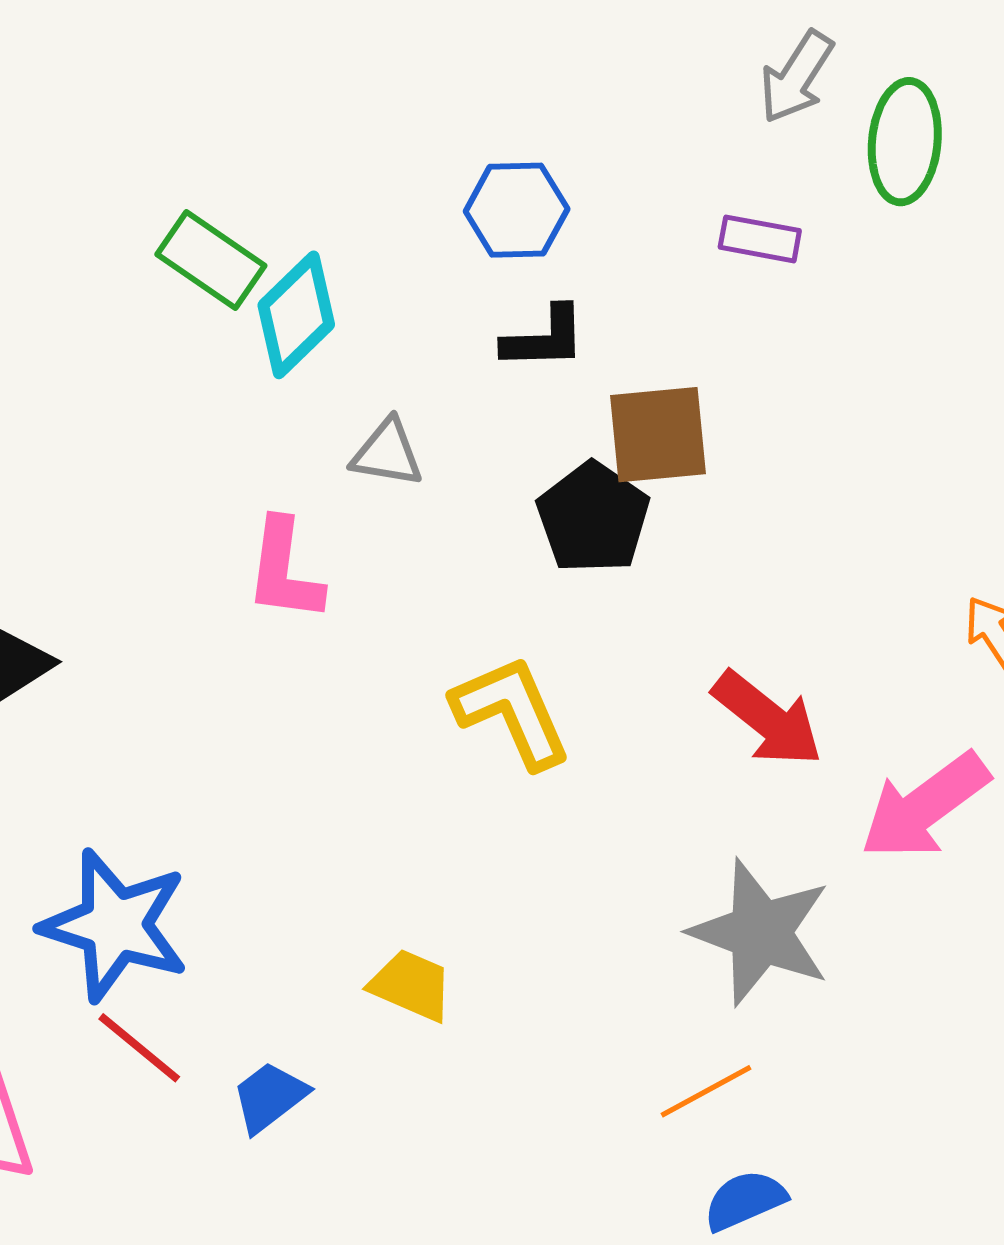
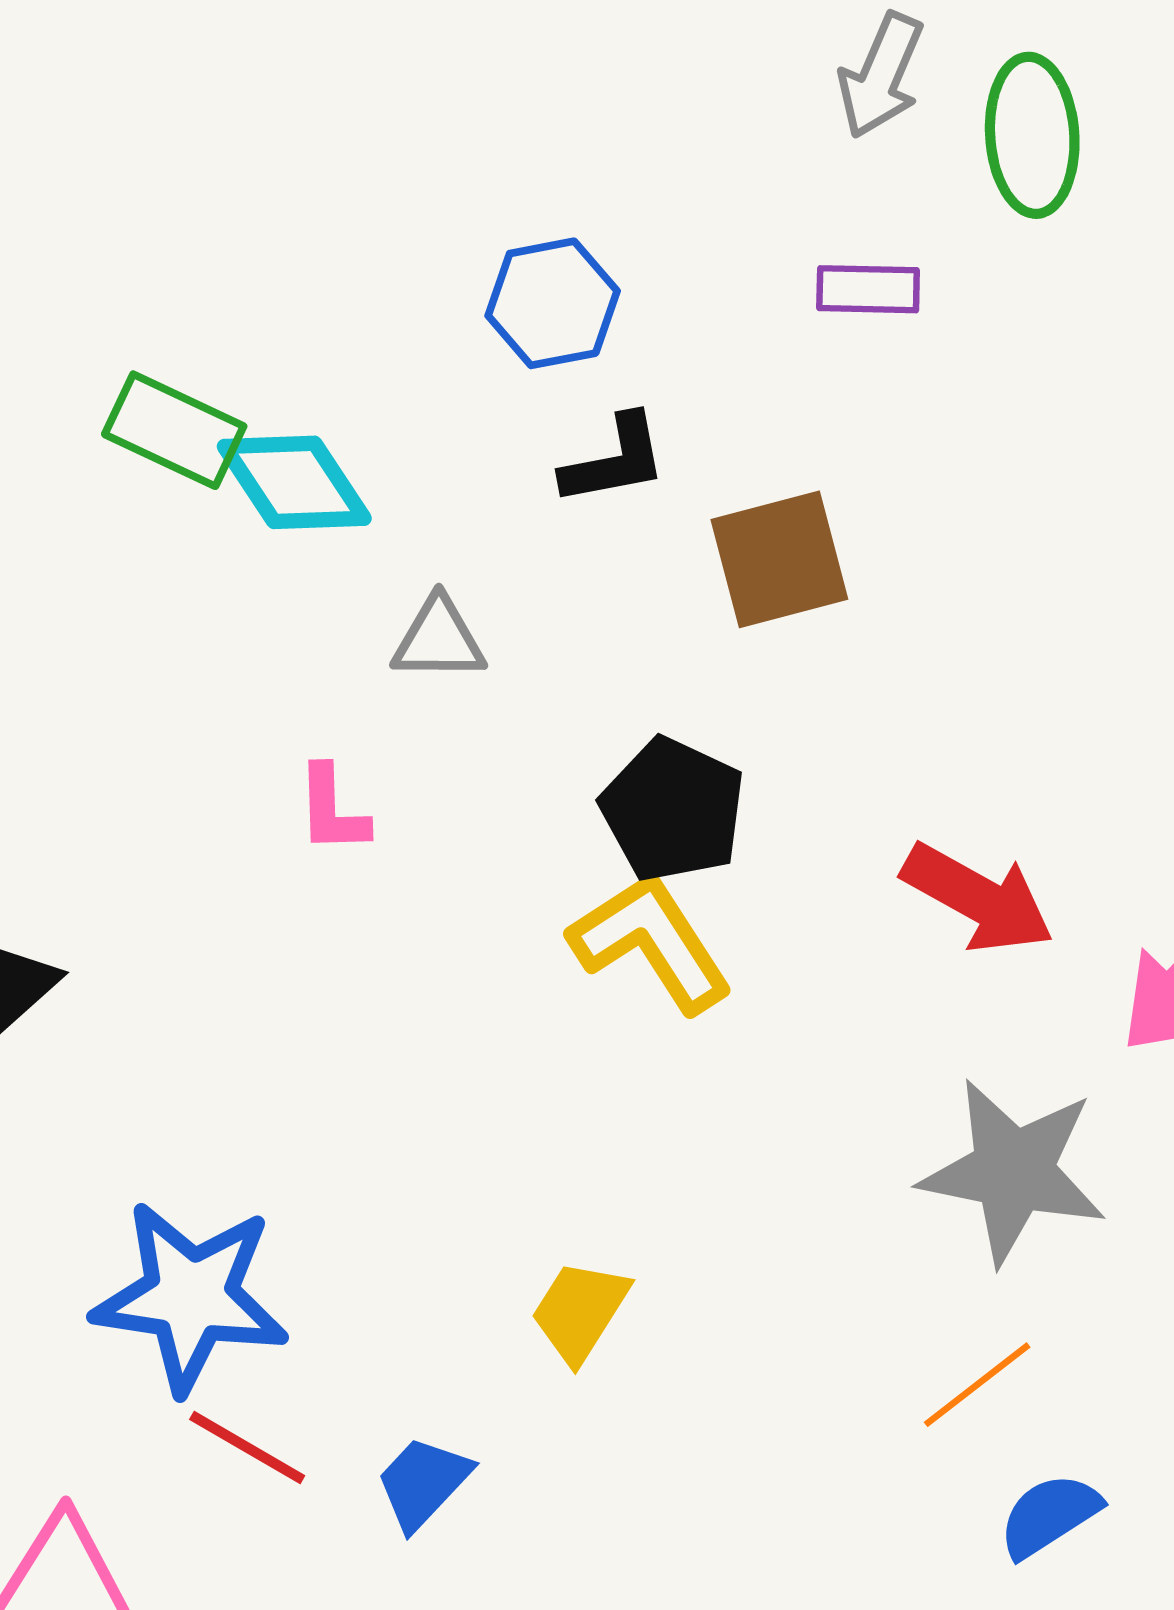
cyan diamond: (296, 315) -> (294, 482), turned -70
black pentagon: (593, 518) -> (673, 810), moved
pink L-shape: (284, 570) -> (332, 810), size x0.7
yellow trapezoid: (411, 985) -> (580, 1311), turned -72

